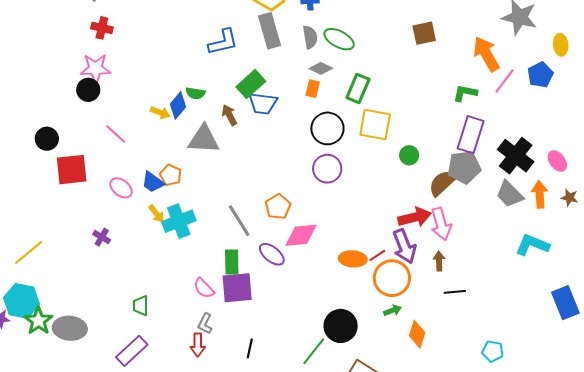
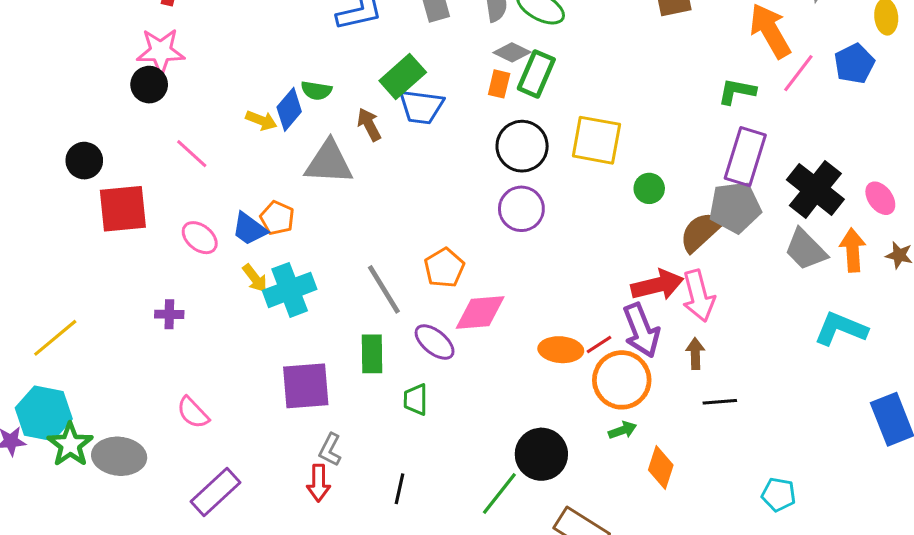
green rectangle: (358, 88) -> (536, 74), moved
purple cross: (102, 237) -> (169, 314), turned -30
pink semicircle: (204, 288) -> (193, 413), moved
purple square: (237, 288) -> (306, 386), moved
green trapezoid: (141, 306) -> (416, 400), moved

